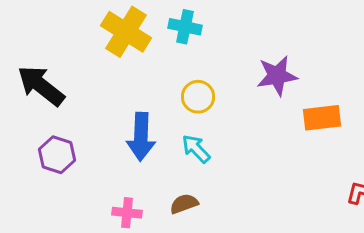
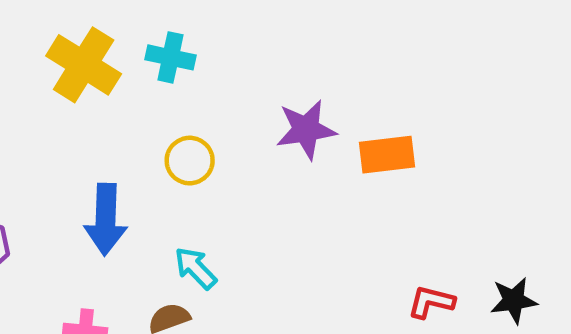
orange rectangle: (322, 118) -> (387, 155), moved
cyan arrow: (196, 149) -> (196, 268), moved

